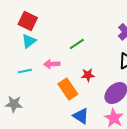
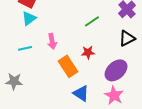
green line: (77, 44) -> (92, 21), moved
pink arrow: (52, 64) -> (52, 41), turned -98

